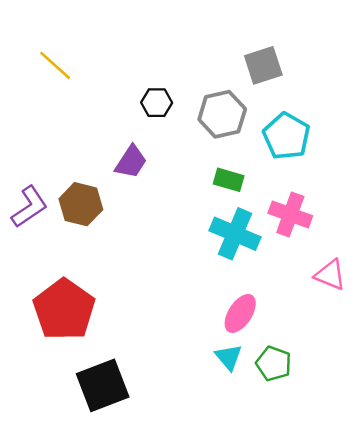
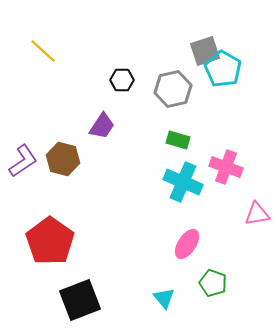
cyan pentagon: (286, 136) -> (223, 69), moved
pink triangle: (330, 275) -> (257, 214), turned -32
cyan triangle: (229, 357) -> (164, 298), moved

